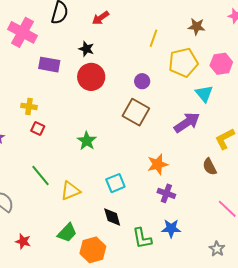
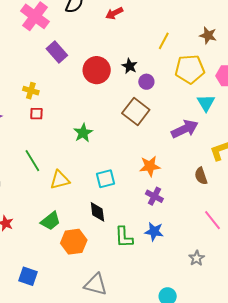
black star: (86, 49) -> (130, 66), moved
purple rectangle: (49, 65) -> (57, 52), turned 30
red square: (38, 128) -> (36, 114), turned -32

